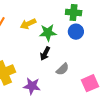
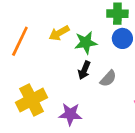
gray semicircle: (63, 69) -> (108, 78), moved

